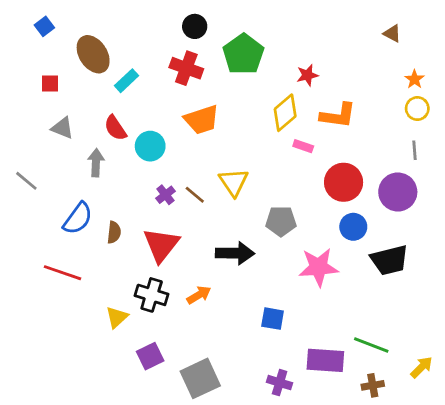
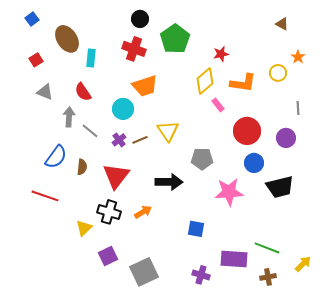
cyan rectangle: (127, 81) -> (91, 58), turned -42
red square: (50, 83) -> (36, 60), turned -32
yellow circle: (417, 109) -> (278, 73), moved
cyan circle: (150, 146) -> (123, 109), moved
pink rectangle: (303, 146) -> (218, 105), turned 32
gray line: (26, 181) -> (90, 131), moved
purple circle: (398, 192) -> (286, 138), size x0.7
brown line: (195, 195) -> (140, 140), turned -63

